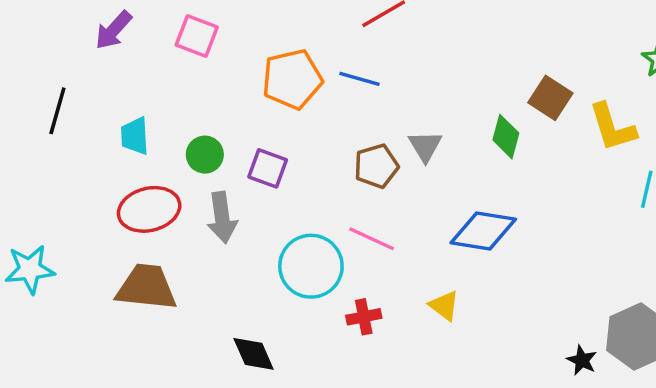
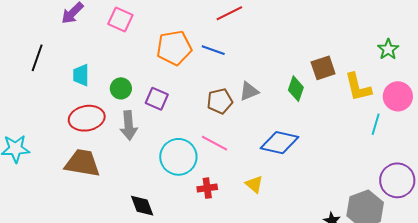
brown square: (550, 98) -> (323, 68), turned 35
gray triangle: (425, 146) -> (249, 91), turned 35

